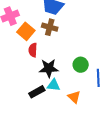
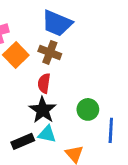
red semicircle: (33, 50) -> (44, 83), moved
black star: (49, 68) -> (43, 110), turned 30

